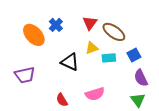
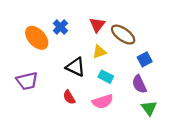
cyan rectangle: (109, 58) -> (106, 77), moved, turned 32
purple semicircle: (141, 78) -> (139, 84), moved
red semicircle: (62, 100) -> (69, 97), moved

